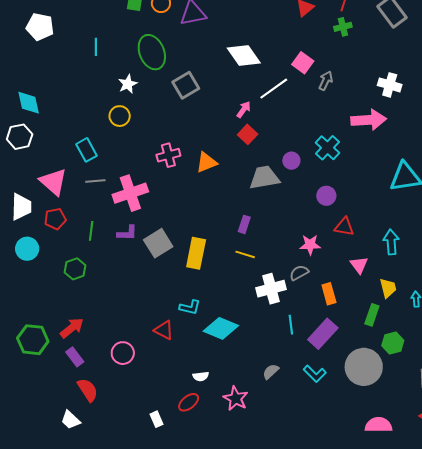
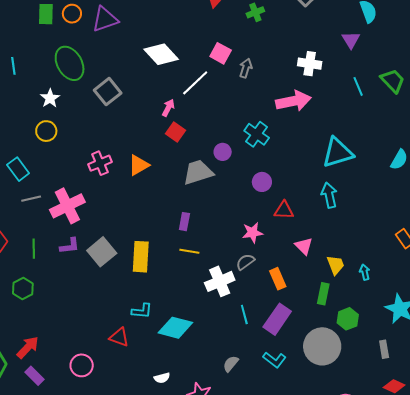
cyan arrow: (391, 242) -> (329, 195), moved

